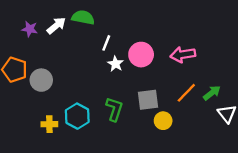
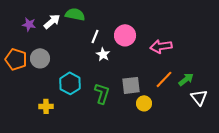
pink circle: (141, 55) -> (125, 35), moved
gray circle: (41, 80) -> (40, 58), moved
cyan hexagon: (77, 116) -> (70, 83), moved

